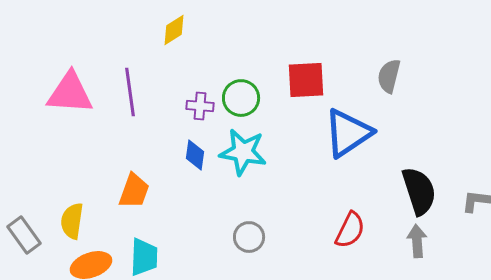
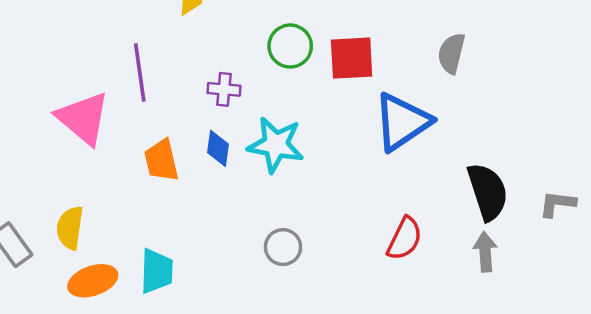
pink triangle: (70, 93) -> (83, 118), moved, turned 36
green circle: (241, 98) -> (290, 46), moved
orange trapezoid: (134, 191) -> (161, 160), moved, turned 147

